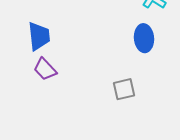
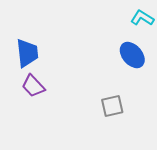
blue ellipse: (144, 38) -> (132, 55), turned -36

